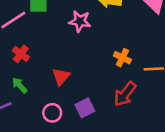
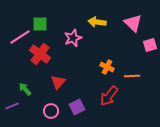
pink star: (80, 21) -> (73, 38), turned -30
red cross: (21, 54) -> (40, 54), moved, size x1.5

